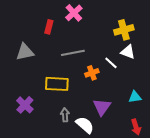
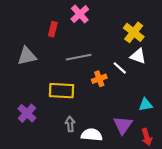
yellow cross: (124, 30) -> (134, 32), turned -36
purple triangle: (102, 107) -> (123, 125), moved
white semicircle: (85, 125) -> (92, 135), turned -36

